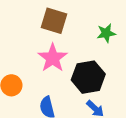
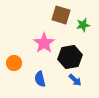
brown square: (54, 21) -> (61, 15), moved

